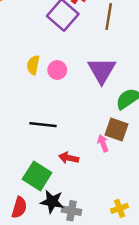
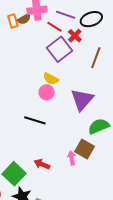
yellow semicircle: (33, 65) -> (51, 79), moved, turned -84
black line: (43, 125) -> (35, 120), moved

